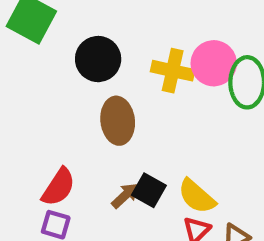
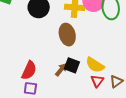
brown ellipse: (118, 121) -> (67, 35), moved

